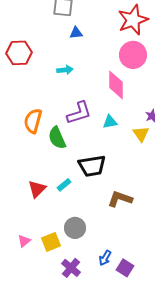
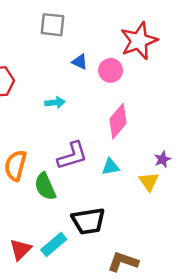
blue triangle: (76, 33) -> (80, 62), moved, turned 32
pink circle: (133, 55) -> (111, 70), moved, size x0.7
pink diamond: (116, 85) -> (118, 121), turned 40
cyan rectangle: (64, 185) -> (54, 245), size x1.5

